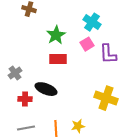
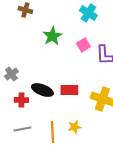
cyan cross: (92, 22) -> (88, 13), moved
red rectangle: (58, 59) -> (69, 90), moved

